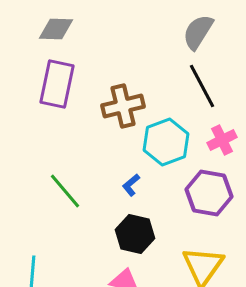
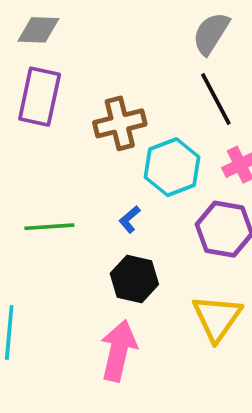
green line: (65, 191) -> (49, 227), turned -54

